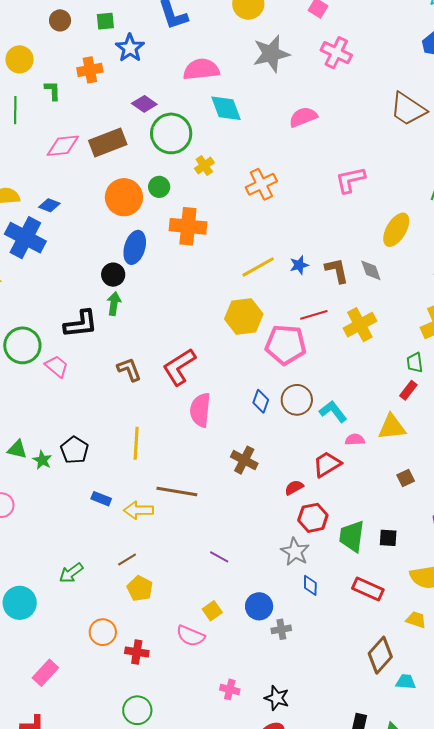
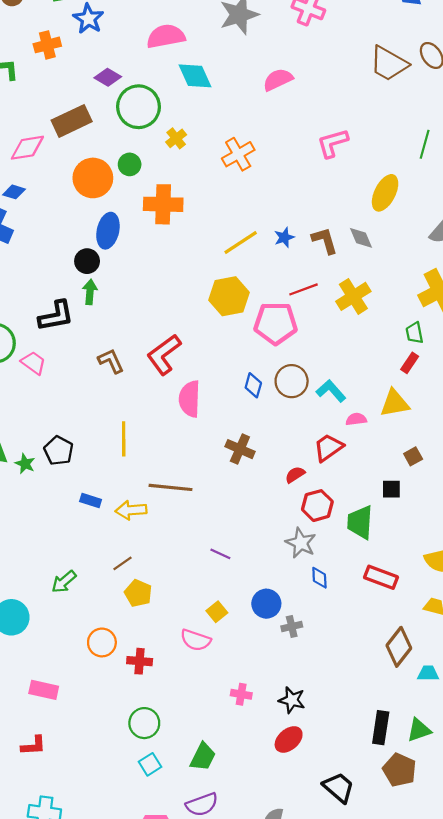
pink diamond: (63, 146) -> (27, 148), moved
black square: (388, 538) -> (391, 489), moved
pink rectangle: (45, 673) -> (44, 690), turned 64

